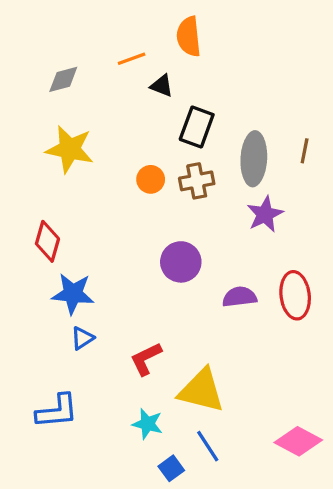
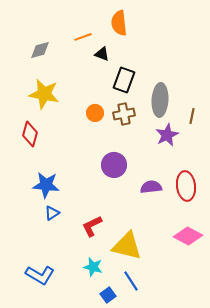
brown line: (305, 151) -> (192, 116), moved
red diamond: (47, 241) -> (30, 134), moved
blue L-shape: (57, 411) -> (40, 275), moved, turned 36
pink diamond: (298, 441) -> (188, 236), moved

